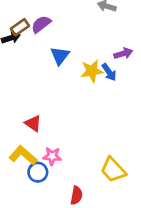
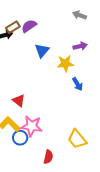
purple arrow: (123, 53) -> (80, 46), moved
blue arrow: (109, 72) -> (77, 84), moved
pink star: (52, 156) -> (32, 126), size x1.5

